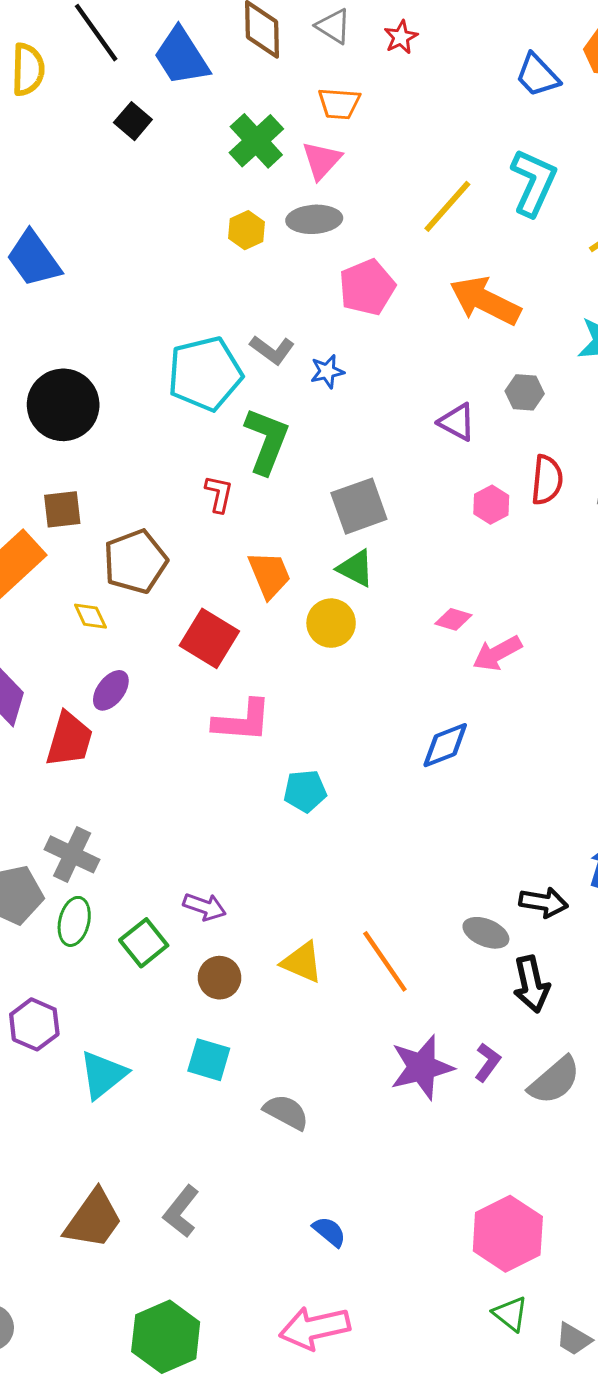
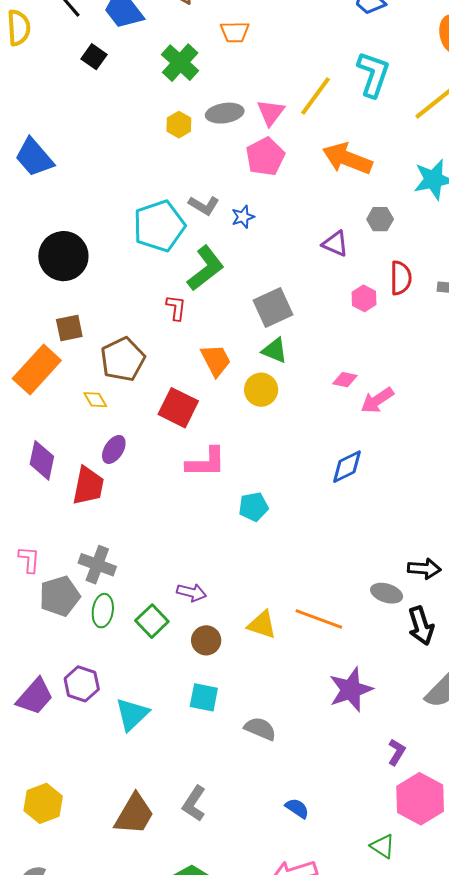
pink triangle: (322, 160) -> (271, 113), moved
green L-shape: (267, 441) -> (206, 268), turned 36
orange line: (385, 961) -> (319, 619), turned -30
purple L-shape: (488, 1062) -> (397, 752), moved
green triangle: (510, 1314) -> (383, 846), moved

